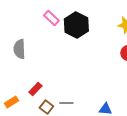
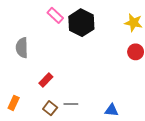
red rectangle: (35, 89) -> (46, 80), moved
orange rectangle: (11, 102) -> (14, 103), turned -32

